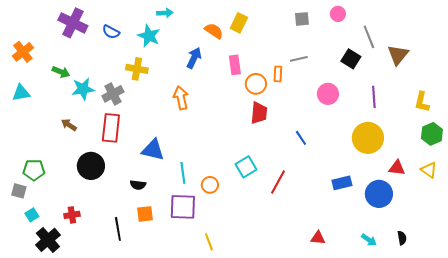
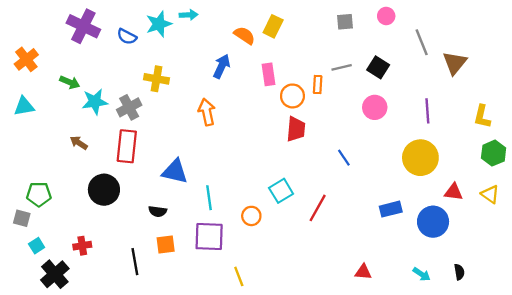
cyan star: (149, 36) -> (159, 24), moved, turned 30
black square: (351, 59) -> (378, 67), moved
orange circle: (210, 185) -> (251, 216), moved

